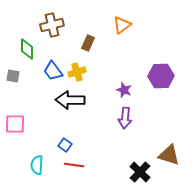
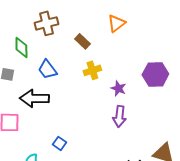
brown rectangle: (88, 43) -> (82, 41), turned -70
yellow cross: (77, 72) -> (92, 70), moved
black arrow: (70, 100) -> (34, 98), moved

